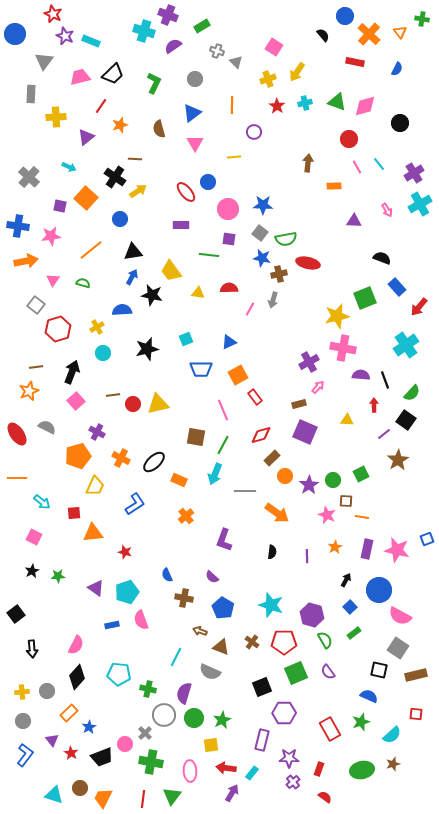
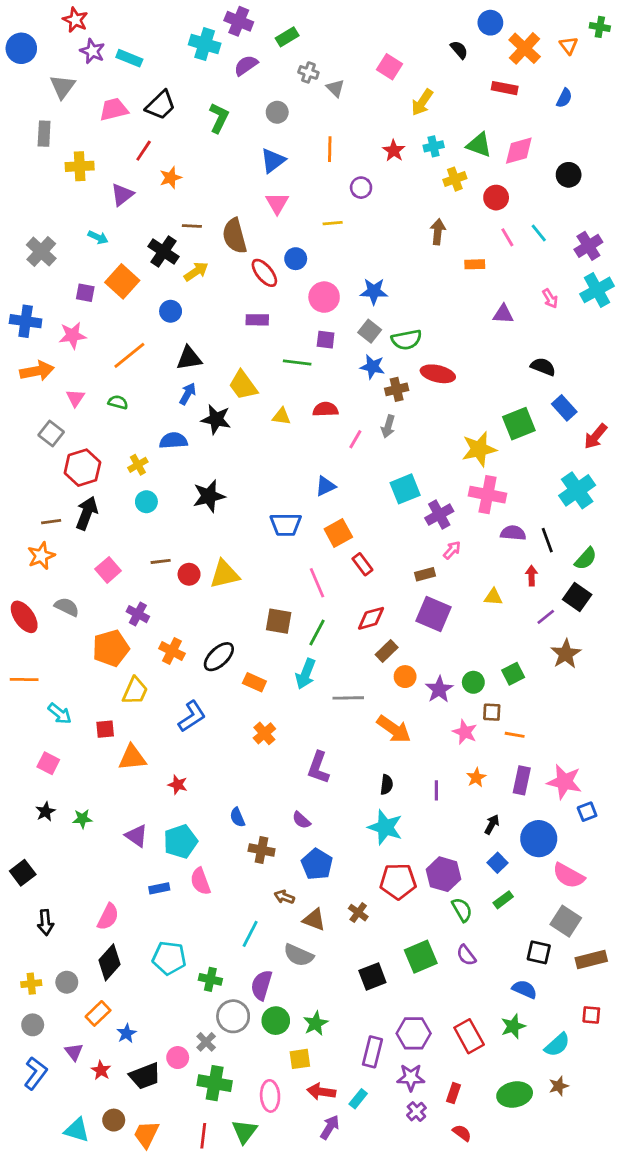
yellow cross: (268, 79) -> (455, 179), moved
brown semicircle: (159, 129) -> (235, 236), moved, size x1.4
cyan square: (186, 339) -> (405, 489), moved, size x1.5
black arrow: (72, 372) -> (87, 513), moved
blue square: (427, 539) -> (587, 812), moved
cyan star: (271, 605) -> (385, 827), moved
red pentagon: (284, 642) -> (398, 881), moved
purple hexagon: (284, 713) -> (414, 1033), moved

